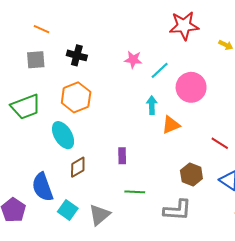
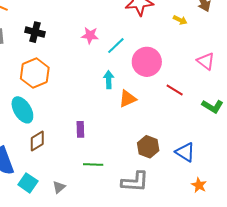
red line: (220, 143) -> (175, 90), moved
gray triangle: (99, 215) -> (59, 187), size x0.6

